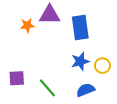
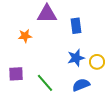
orange star: (27, 25) -> (25, 36), moved
blue rectangle: (80, 28) -> (76, 26), size x0.7

